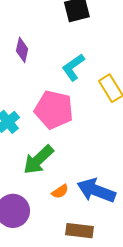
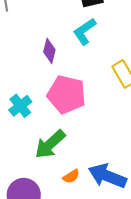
purple diamond: (22, 50) -> (49, 51), moved
cyan L-shape: (73, 67) -> (85, 31), moved

